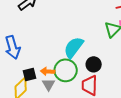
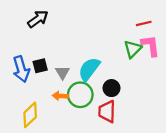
black square: (30, 74) -> (40, 66), moved
gray triangle: (49, 84) -> (62, 72), moved

